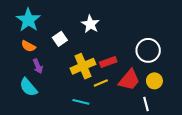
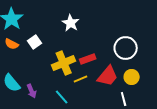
white square: (60, 39) -> (35, 42), moved
purple arrow: (38, 66) -> (32, 91), moved
cyan line: (81, 102) -> (62, 97), turned 35

